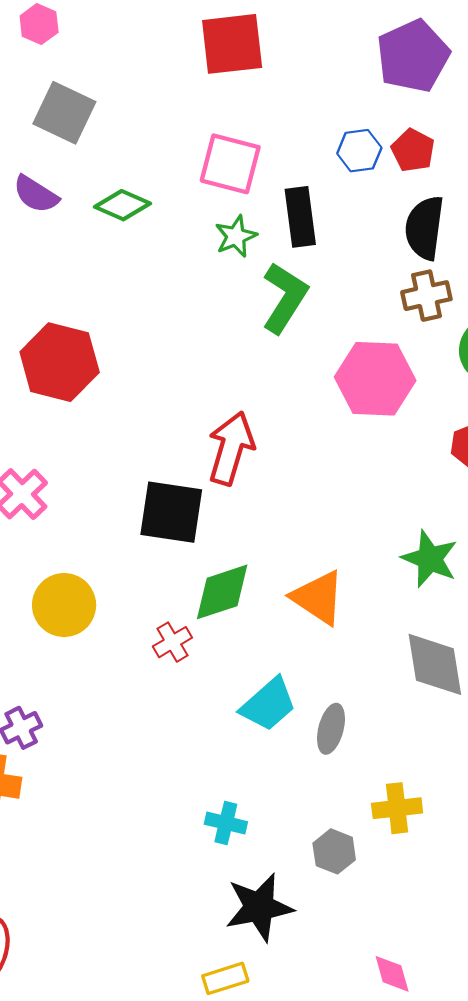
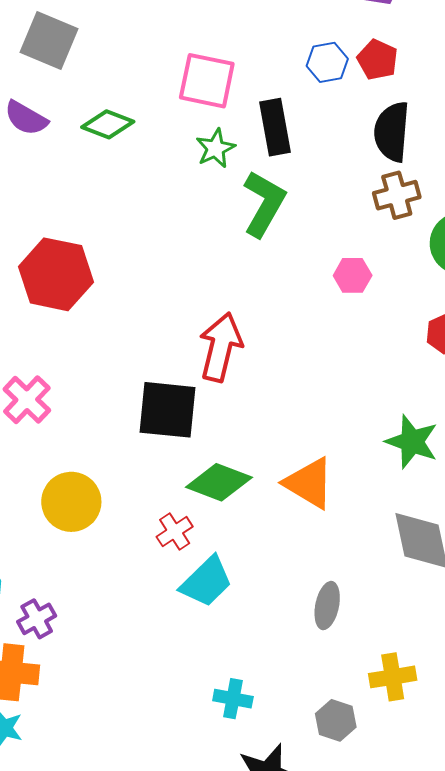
pink hexagon: (375, 379) -> (353, 275), size x0.5
green diamond: (222, 592) -> (219, 482), turned 42
cyan trapezoid: (268, 704) -> (206, 582), moved

